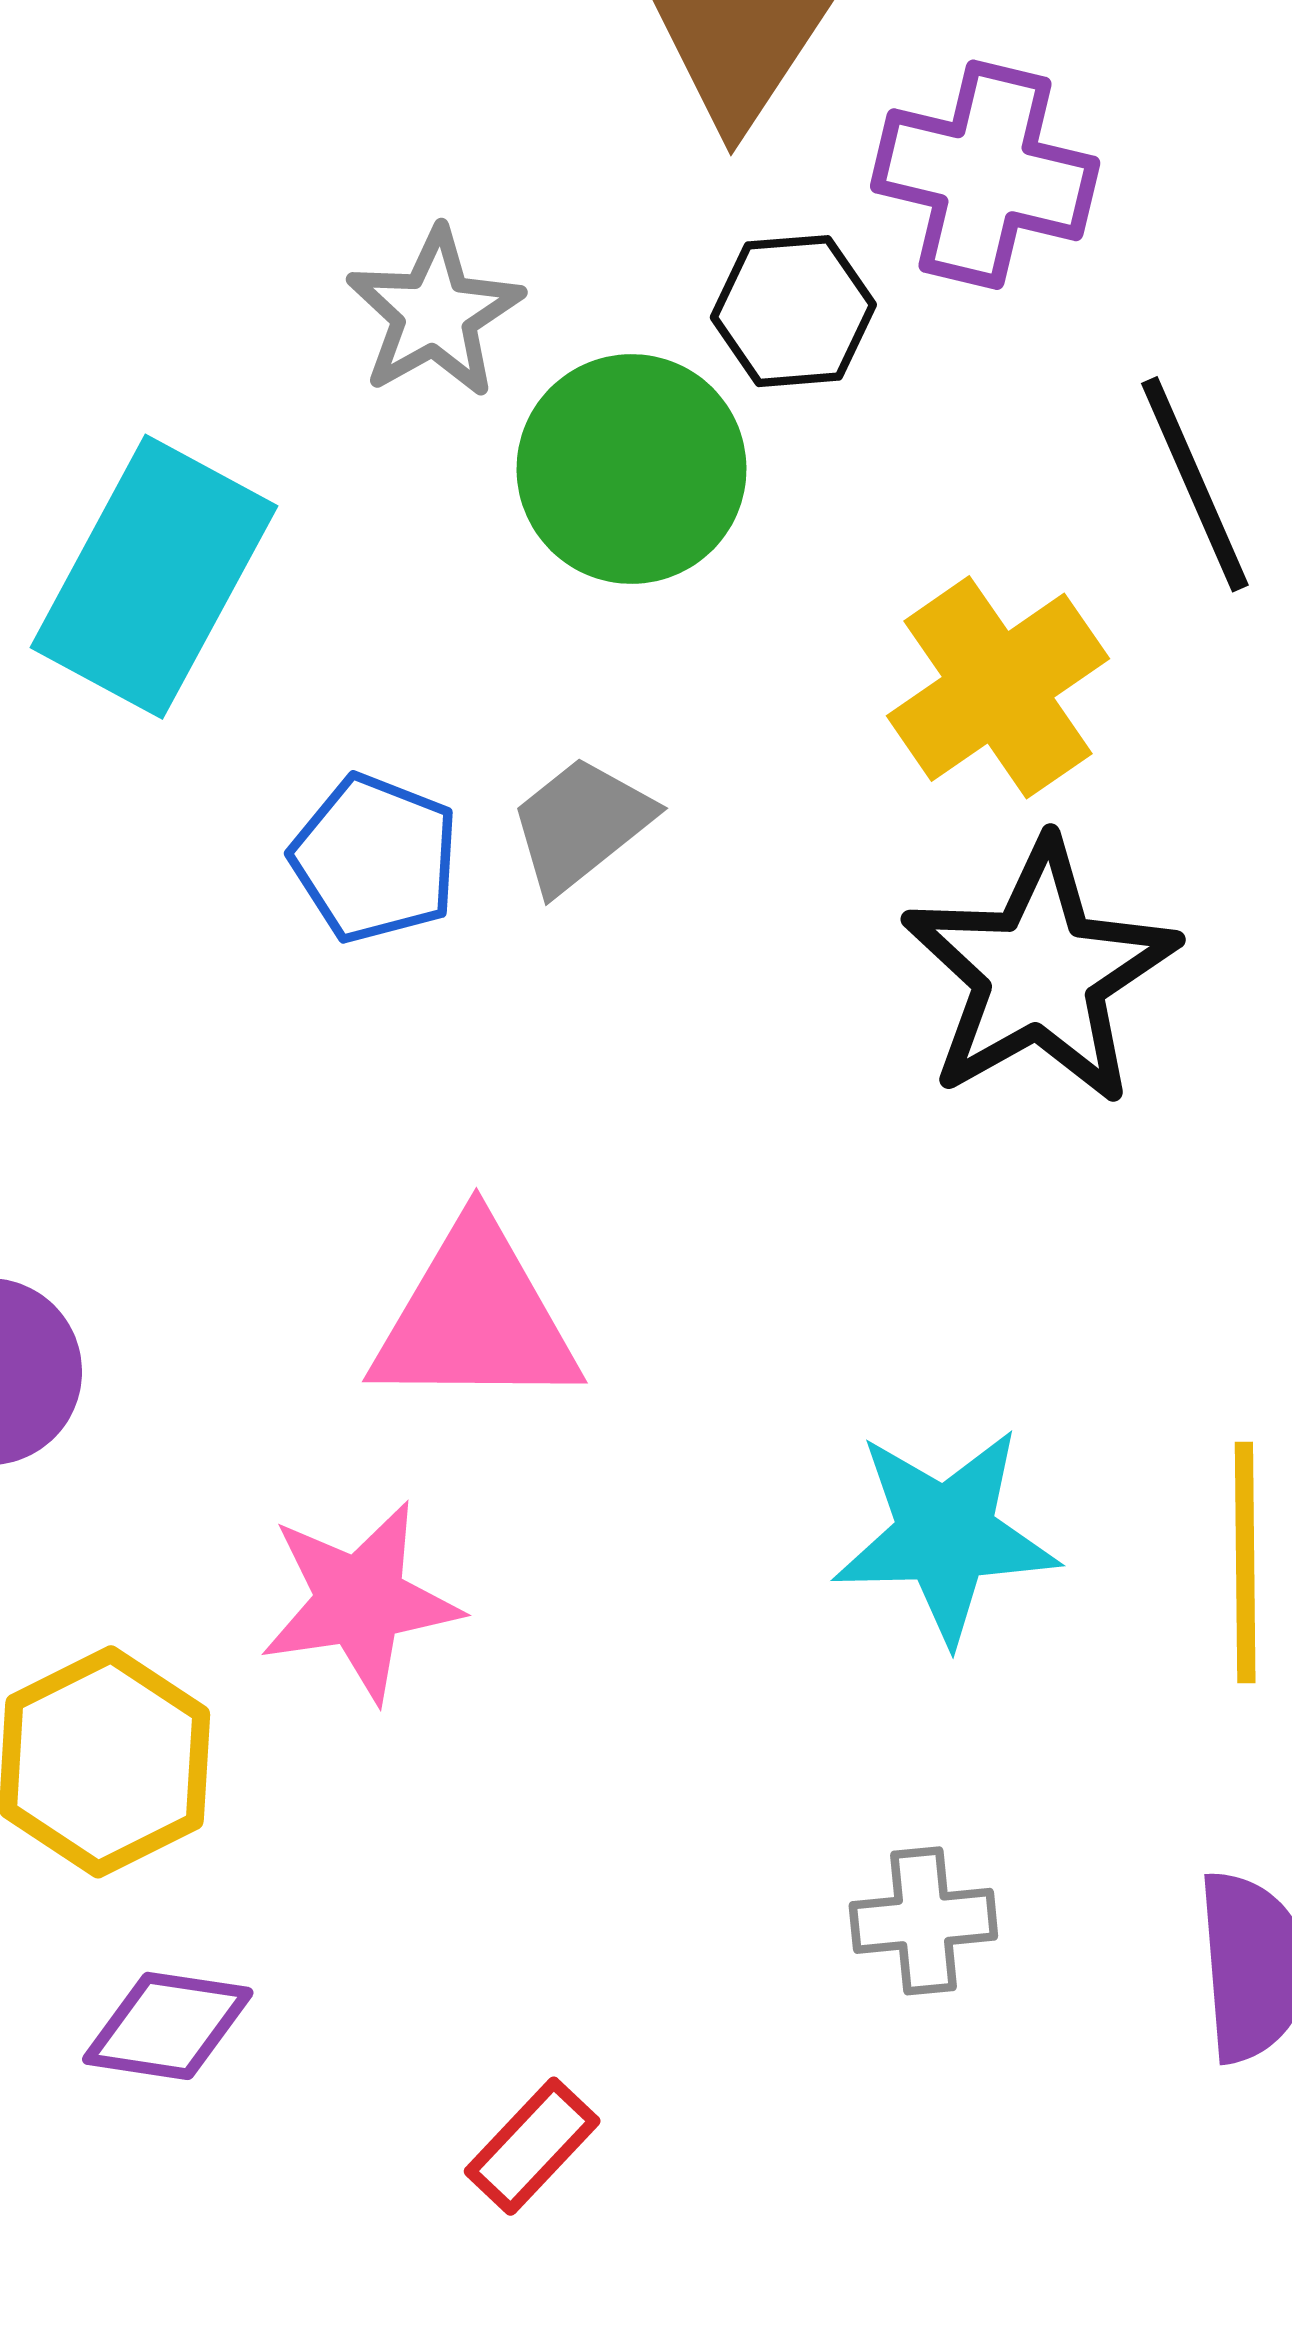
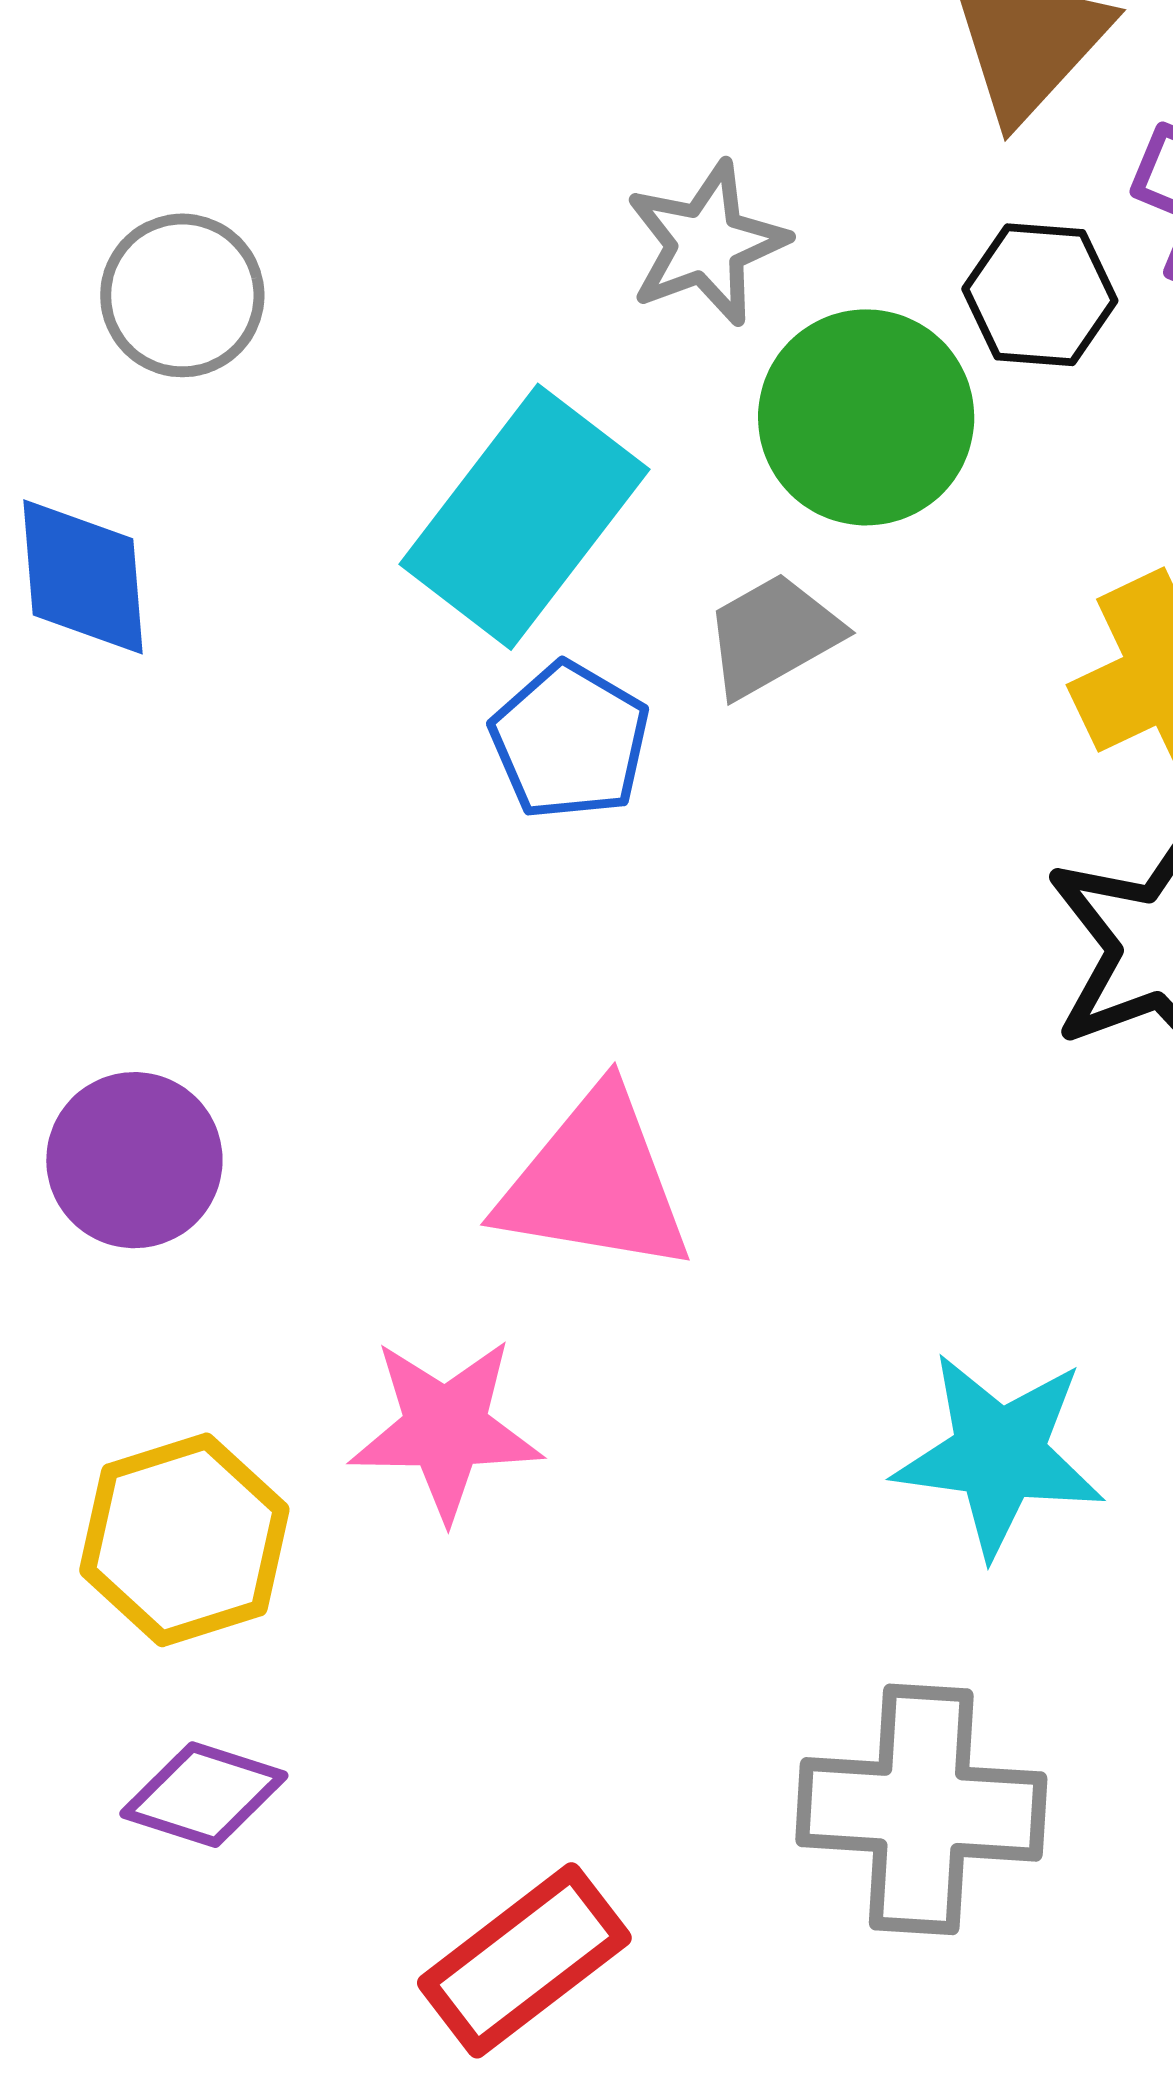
cyan rectangle: (154, 577) -> (524, 517), moved
gray trapezoid: (581, 824) -> (773, 635), moved
gray cross: (923, 1921) -> (921, 1809), size x1.8
red rectangle: (532, 2146) -> (524, 1960), size x1.6

